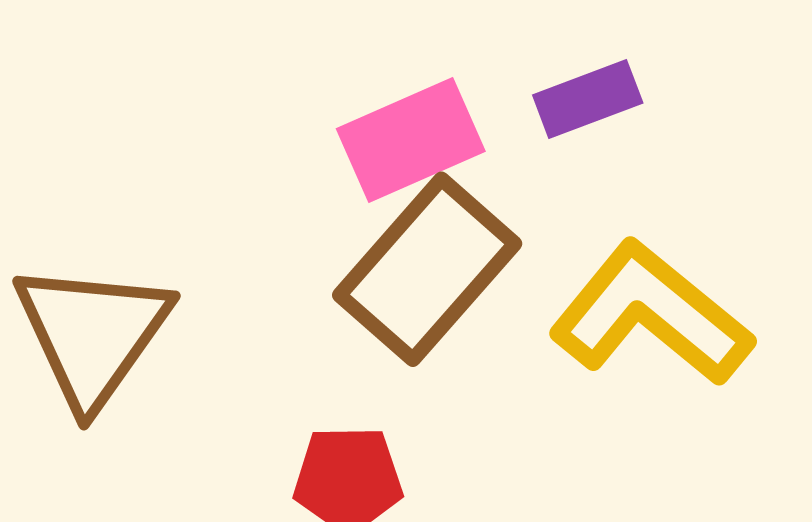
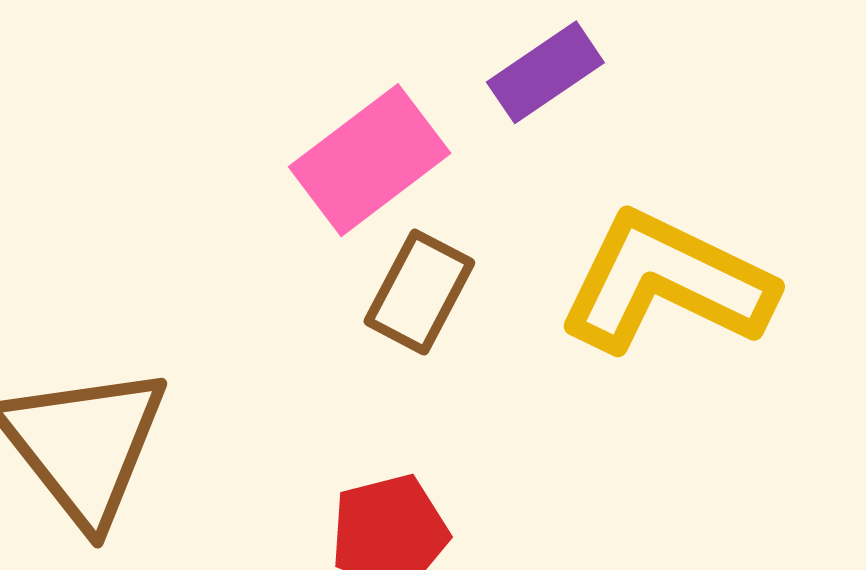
brown rectangle: (427, 269) -> (419, 292), size x0.6

